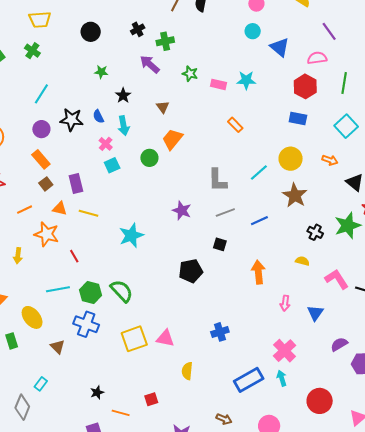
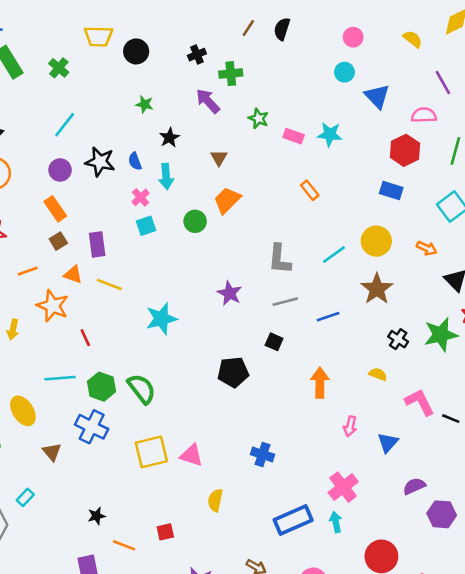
yellow trapezoid: (40, 20) -> (98, 36), moved
blue cross: (220, 332) -> (263, 454), turned 30

